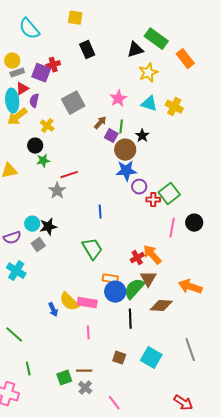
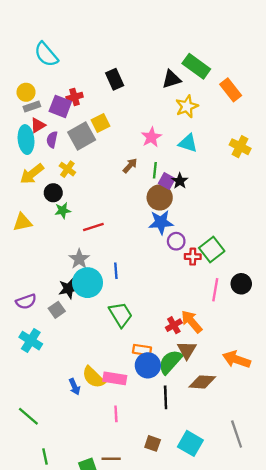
yellow square: (75, 18) -> (101, 123), moved, turned -35
gray square: (73, 103) -> (82, 136), moved
yellow cross: (174, 107) -> (240, 147), moved
yellow arrow: (17, 117) -> (32, 174), moved
purple square: (111, 136) -> (167, 181), moved
gray star: (57, 191) -> (79, 259), moved
blue line: (100, 212) -> (116, 271), moved
cyan circle: (32, 224) -> (88, 283), moved, size x1.6

